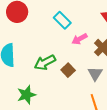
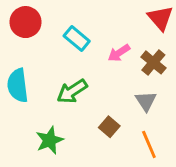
cyan rectangle: (62, 20) -> (77, 38), moved
brown square: (68, 70) -> (109, 127), moved

